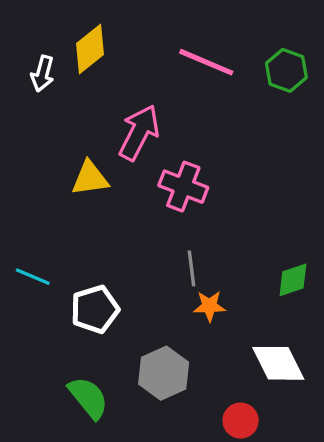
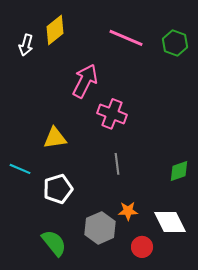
yellow triangle: (90, 178) -> (55, 138), moved
orange star: (209, 306) -> (128, 211), moved
red circle: (241, 421) -> (142, 247), moved

